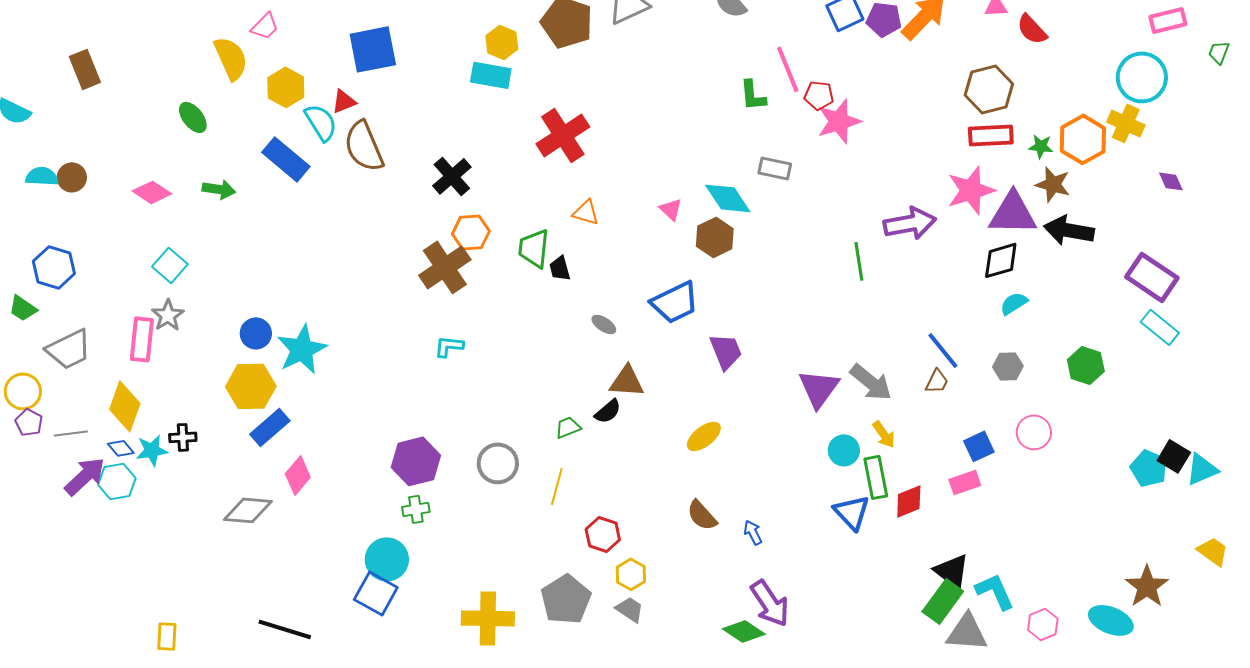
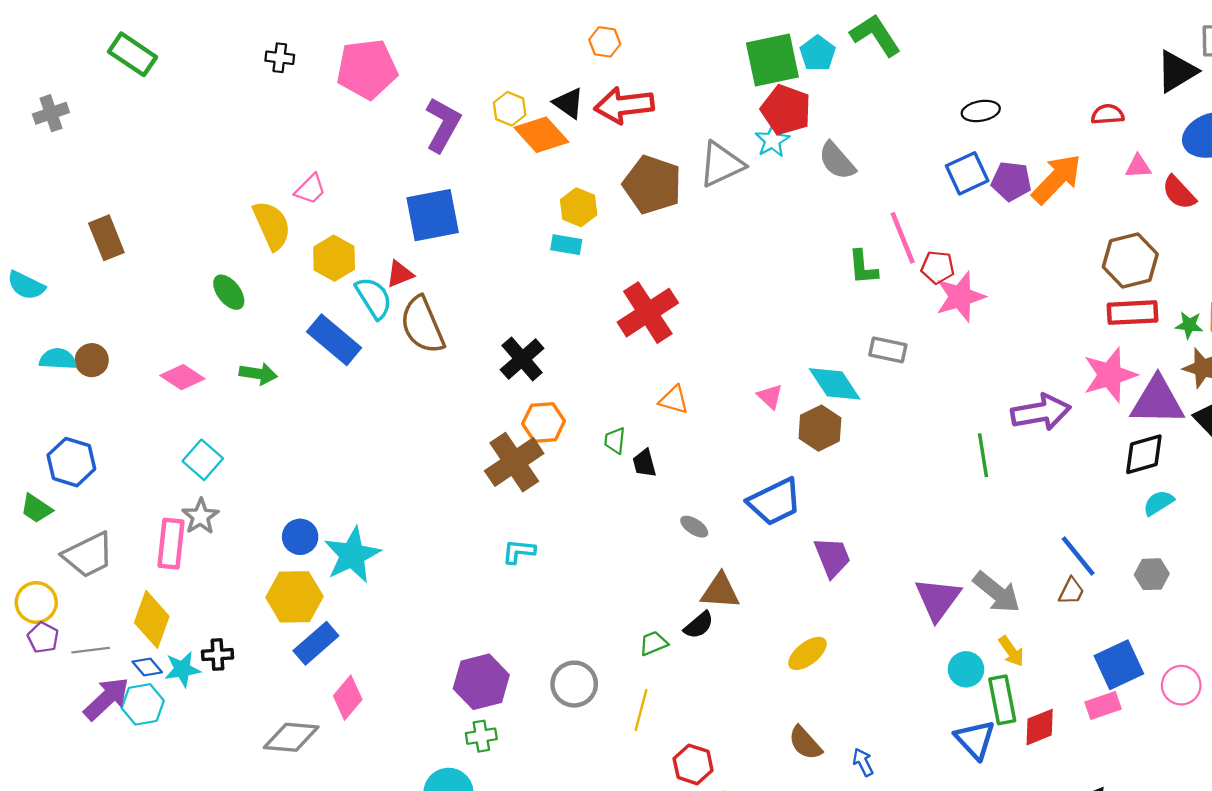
cyan rectangle: (491, 75) -> (566, 245), size x0.7
green trapezoid: (534, 248) -> (615, 441), size x0.6
pink circle: (1034, 432) -> (1181, 685), moved
blue square: (979, 446) -> (1119, 665), size x1.4

